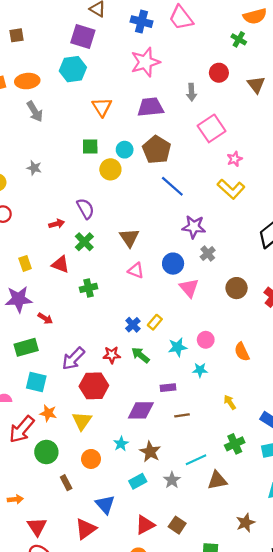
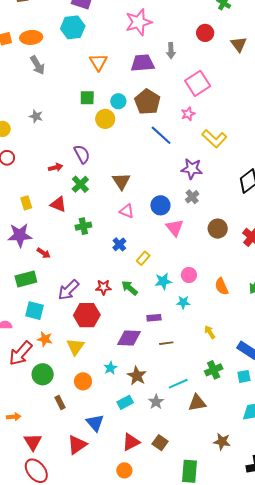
gray arrow: (191, 92) -> (171, 51), moved
pink star: (235, 159) -> (188, 114), moved
purple star: (194, 227) -> (192, 169), moved
blue cross: (133, 325) -> (119, 244), moved
brown star: (245, 523) -> (222, 442), turned 30

